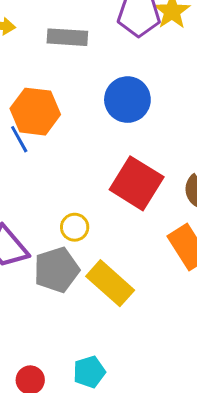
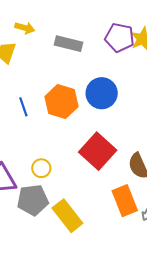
orange hexagon: (35, 112) -> (61, 102), moved
yellow circle: (75, 227) -> (41, 168), moved

